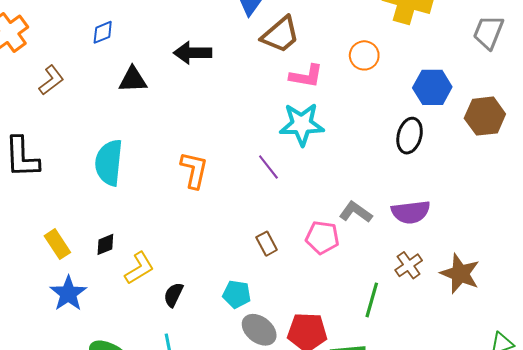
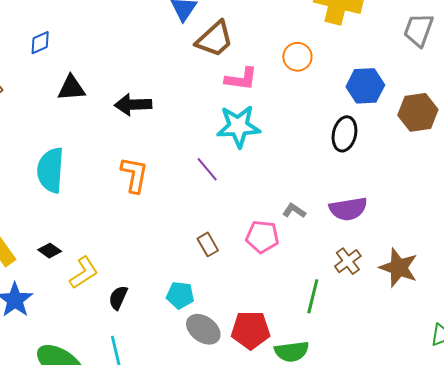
black arrow: (193, 53) -> (133, 105), moved
gray L-shape: (356, 212) -> (294, 211), size x0.7
black diamond: (105, 244) -> (50, 251), turned 60

